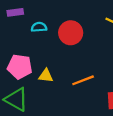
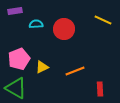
pink pentagon: (20, 67) -> (19, 59), turned -30
yellow triangle: (46, 76) -> (42, 67), turned -32

